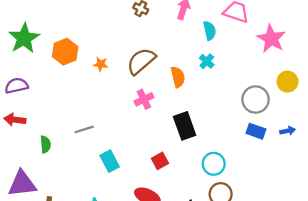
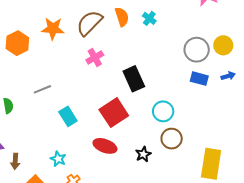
orange hexagon: (65, 52) -> (17, 43), moved
orange star: (101, 64) -> (53, 29), size x1.6
orange semicircle: (178, 77) -> (122, 17), moved
yellow circle: (287, 82) -> (223, 45), moved
red square: (160, 161) -> (114, 113), size x1.8

